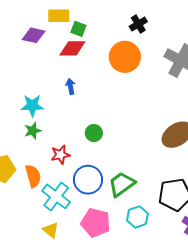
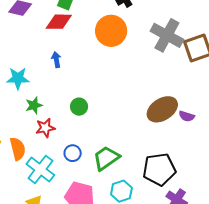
green star: (33, 131) -> (34, 105), moved
blue circle: (88, 180) -> (73, 153), size x0.6

